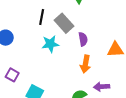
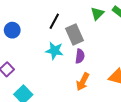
purple semicircle: (83, 39) -> (80, 56), moved

